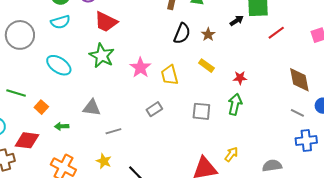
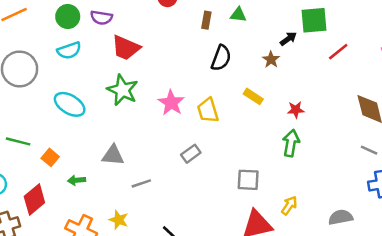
brown star: (208, 34) -> (271, 60), moved
gray square: (201, 111) -> (248, 180), moved
red diamond: (27, 140) -> (34, 200), turned -45
yellow star: (104, 161) -> (119, 220), moved

